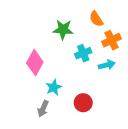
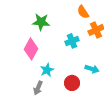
green star: (63, 30) -> (41, 22), moved
cyan arrow: (107, 65) -> (92, 69), moved, turned 32

